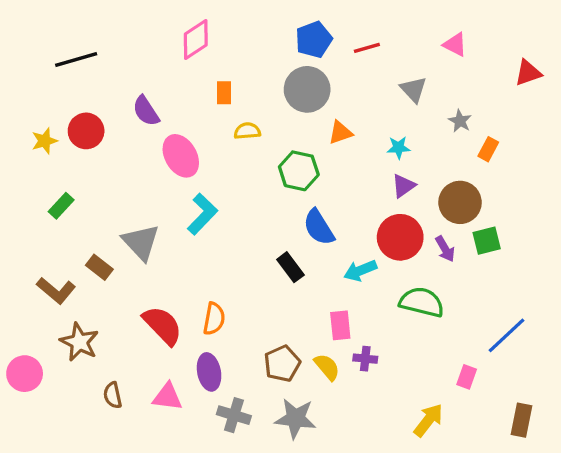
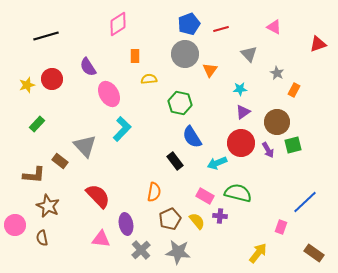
orange triangle: (340, 133) -> (210, 70), moved, turned -35
brown L-shape: (56, 290) -> (34, 175), turned -35
green semicircle: (422, 302) -> (238, 193), moved
orange semicircle: (214, 319) -> (154, 192), moved
pink rectangle: (340, 325) -> (205, 196), turned -54
brown semicircle: (113, 395) -> (42, 238), moved
gray cross: (234, 415) -> (141, 250), turned 30
brown rectangle: (521, 420) -> (314, 253), turned -66

